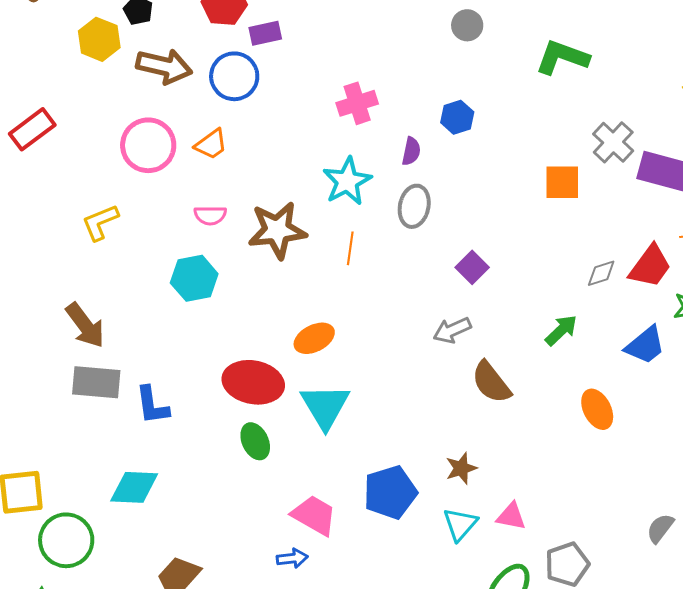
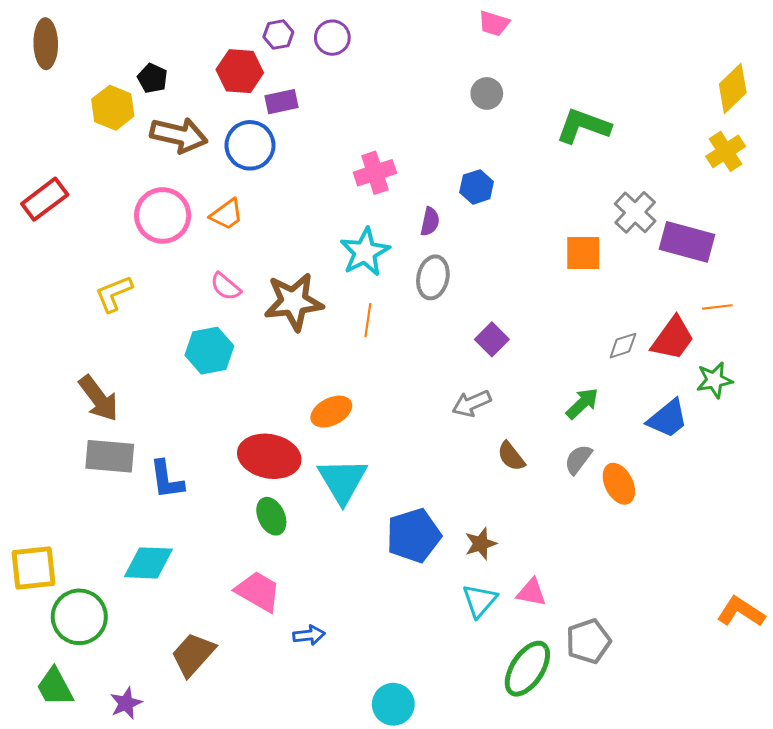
pink semicircle: (210, 215) -> (226, 287), turned 40
brown semicircle: (491, 382) -> (511, 456), size x0.7
blue pentagon: (390, 492) -> (414, 536), moved
pink trapezoid: (314, 515) -> (258, 591), moved
gray semicircle: (660, 528) -> (578, 459), moved

